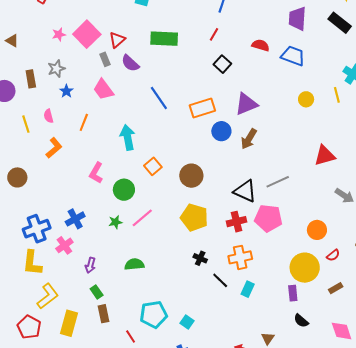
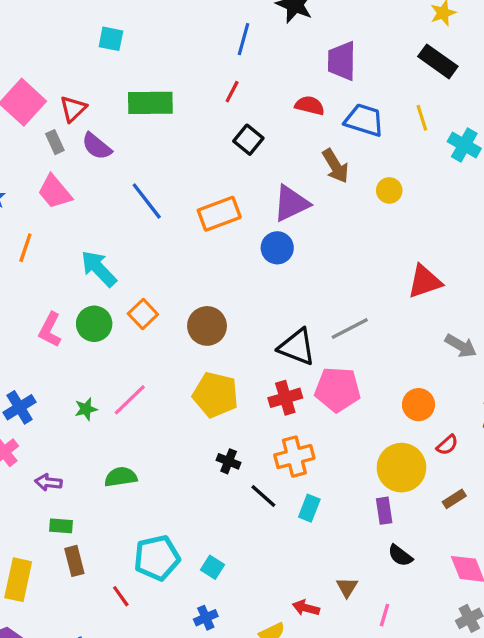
purple trapezoid: (297, 19) -> (342, 61), moved
yellow line: (337, 95) -> (422, 118), moved
blue circle: (221, 131) -> (277, 248), moved
cyan arrow: (128, 137) -> (99, 269), turned -30
brown arrow: (249, 139) -> (335, 166), moved, turned -60
green circle: (124, 190) -> (94, 324), moved
purple arrow: (90, 265) -> (48, 482), turned 84
green rectangle: (97, 292) -> (61, 526), turned -48

